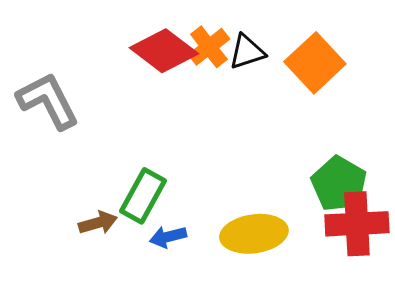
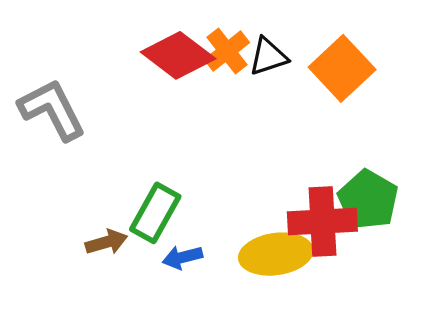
red cross: (357, 224) -> (322, 222), moved

